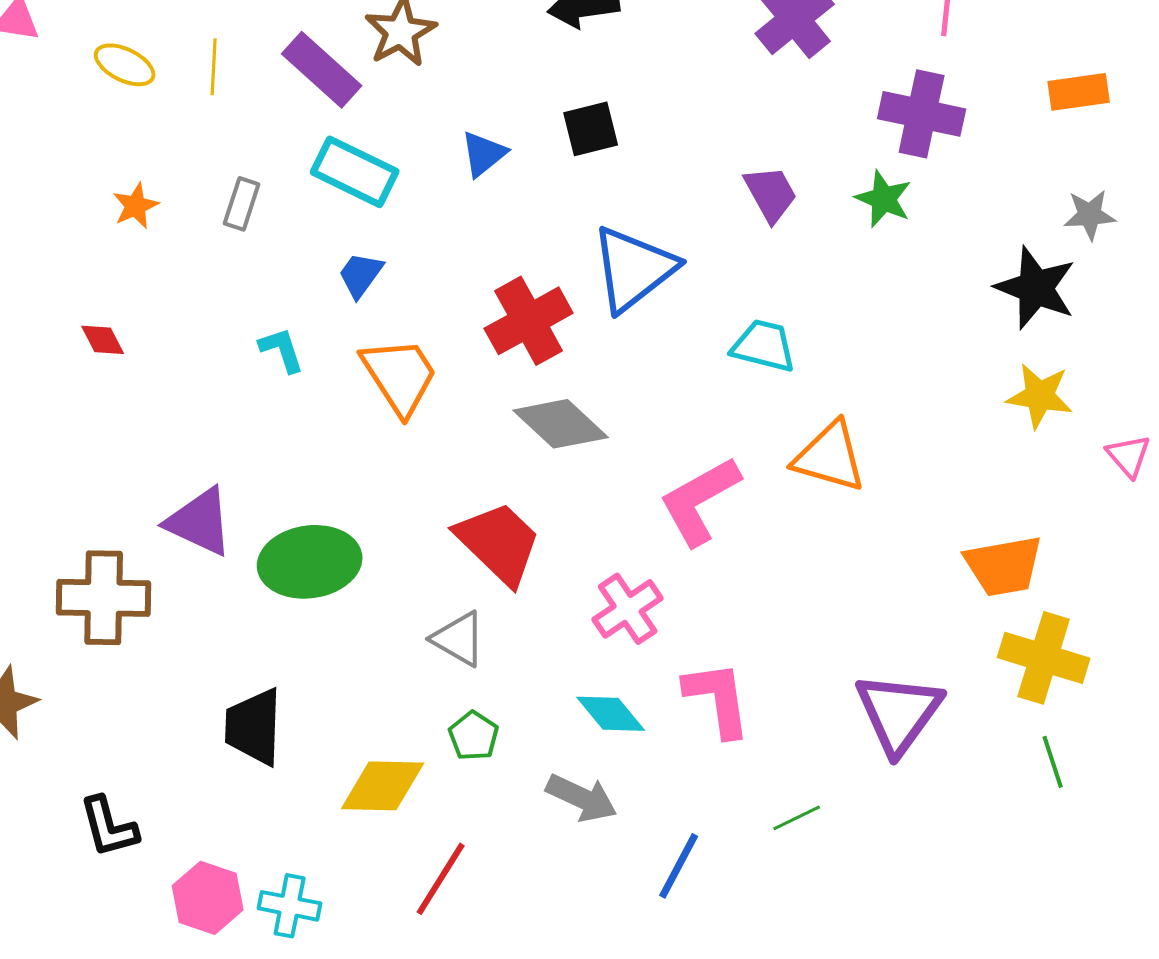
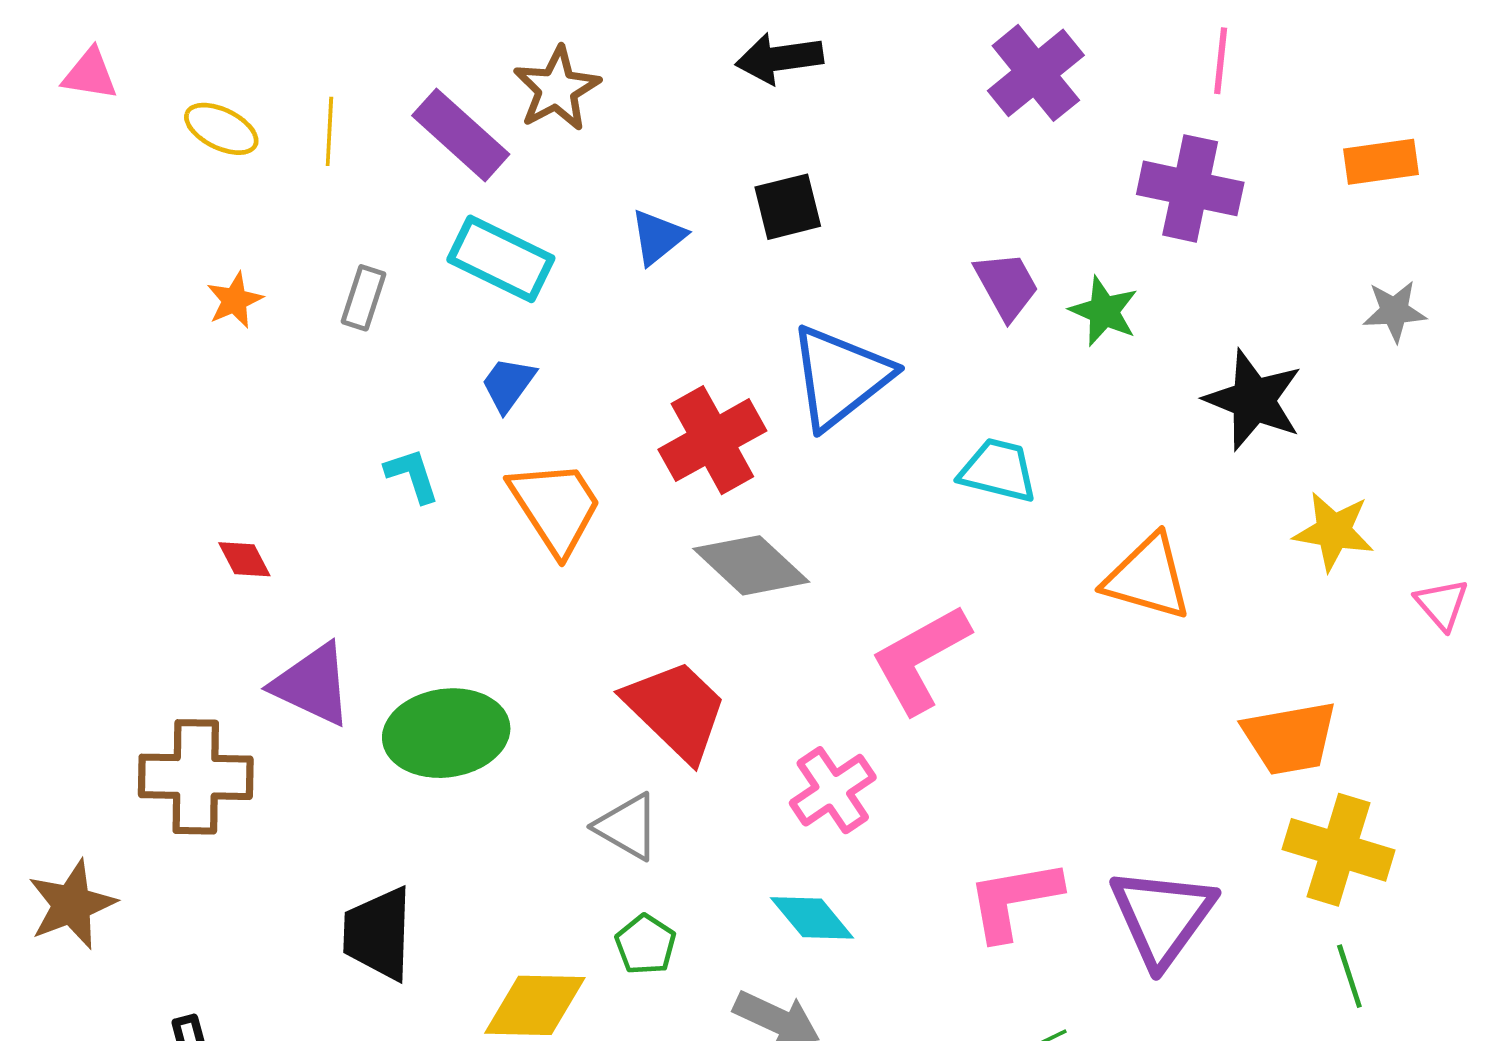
green star: (884, 199) -> (1104, 311), moved
black star: (1036, 288) -> (1253, 400), moved
red diamond: (103, 340) -> (244, 559), moved
orange triangle: (830, 457) -> (1148, 577), moved
pink L-shape: (718, 699) -> (1014, 900), moved, turned -92

